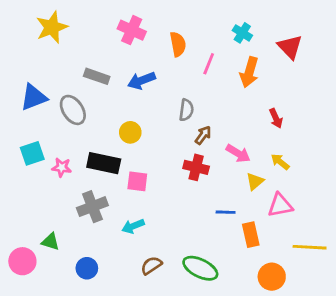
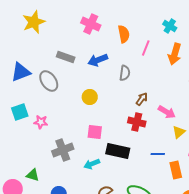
gray semicircle: (186, 110) -> (125, 73), moved
black rectangle: (104, 163) -> (118, 151), moved

